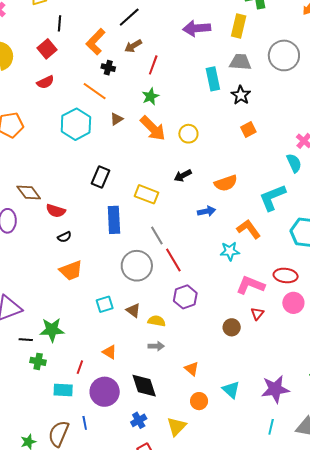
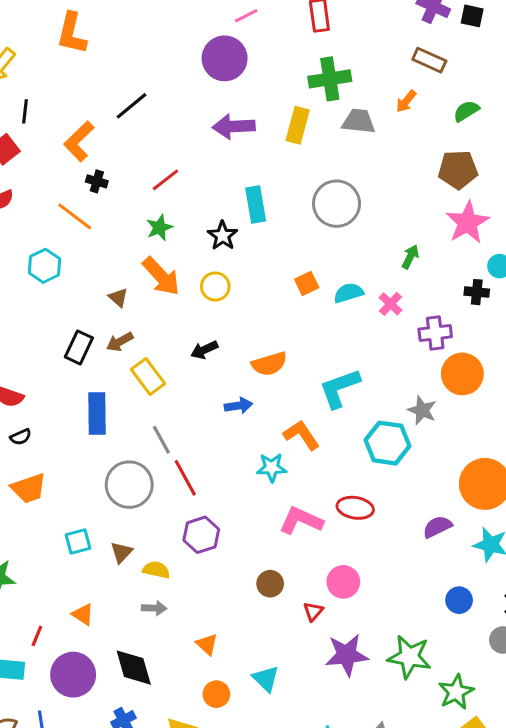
brown arrow: (133, 46) -> (120, 342), moved
gray circle: (284, 55) -> (337, 204), moved
gray trapezoid: (240, 62) -> (359, 121), moved
red line: (153, 65) -> (165, 180), turned 30
black star: (241, 95) -> (223, 236), moved
brown triangle: (117, 119) -> (118, 298), moved, turned -48
cyan hexagon: (76, 124) -> (44, 266), size x0.7
cyan semicircle: (294, 163) -> (349, 293), moved, turned -84
yellow rectangle: (146, 194) -> (148, 376), turned 30
pink circle: (293, 303) -> (343, 582), moved
brown triangle: (133, 310) -> (121, 552), turned 35
red triangle: (257, 314) -> (313, 611), moved
purple star: (275, 389) -> (347, 655), moved

